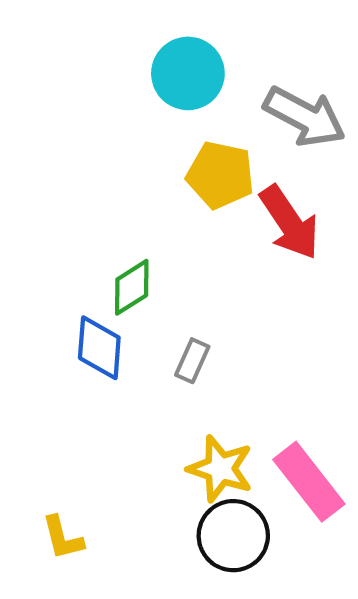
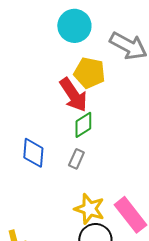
red arrow: (289, 222) -> (73, 95), moved
green diamond: (132, 287) -> (83, 125), moved

